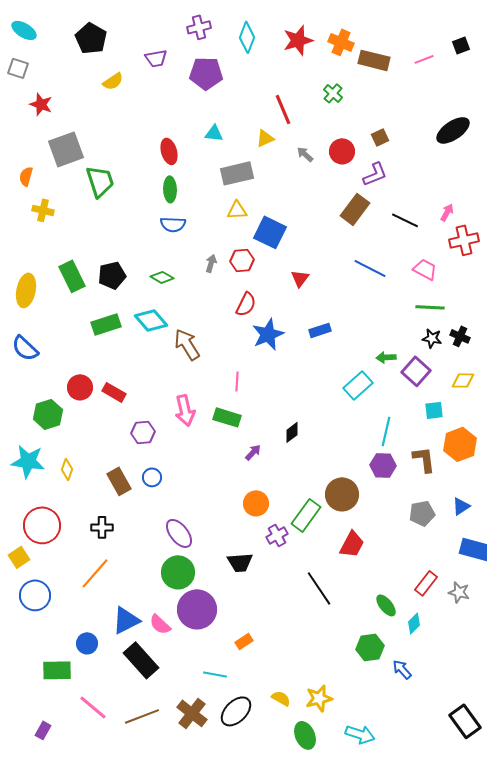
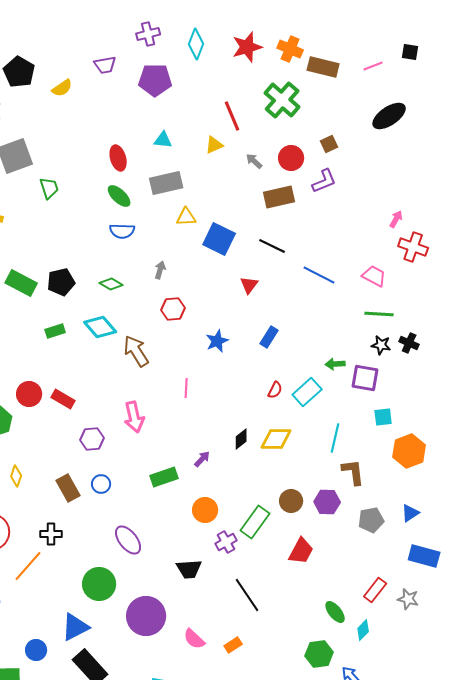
black pentagon: (91, 38) -> (19, 72), moved
black square: (461, 45) -> (410, 52), turned 30
green cross: (333, 93) -> (282, 100), size x1.8
black ellipse: (453, 130) -> (389, 116), moved
gray rectangle: (237, 173) -> (166, 183), moved
green trapezoid: (100, 181) -> (49, 188), size x0.7
green ellipse: (170, 189) -> (119, 196), turned -45
brown rectangle: (355, 209) -> (279, 197), moved, turned 40
black line: (405, 220) -> (272, 246), moved
red cross: (464, 240) -> (413, 247), turned 32
red hexagon: (242, 260) -> (173, 309), moved
green rectangle: (72, 276) -> (21, 283), turned -36
red semicircle: (246, 304) -> (275, 390), moved, size x0.7
green rectangle: (106, 324) -> (55, 331), size x0.7
blue rectangle: (320, 330) -> (269, 337), turned -40
blue star: (268, 334) -> (217, 341), size x0.7
purple square: (416, 371) -> (365, 378), turned -32
yellow diamond: (463, 380) -> (276, 439), moved, size x1.4
green rectangle: (227, 417) -> (164, 477), moved, turned -36
brown L-shape: (424, 459) -> (353, 472), moved
purple hexagon: (383, 465) -> (327, 502), moved
brown circle: (342, 494) -> (291, 501), size x0.7
green circle: (178, 572) -> (99, 584), moved
orange line: (95, 573) -> (28, 566), moved
black line: (319, 588) -> (247, 595), moved
pink semicircle: (160, 624) -> (194, 639), moved
orange rectangle: (244, 641) -> (233, 645), moved

